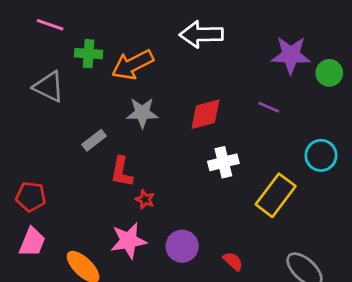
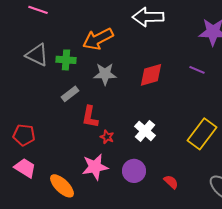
green cross: (89, 54) -> (66, 60), moved
white cross: (223, 162) -> (145, 131), moved, turned -35
pink trapezoid: (32, 242) -> (25, 168), turned -80

